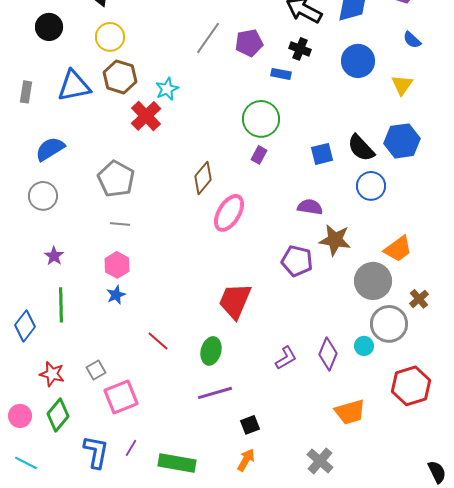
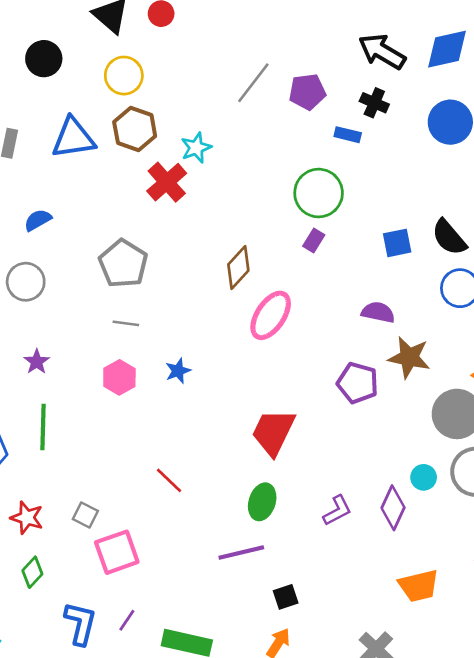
blue semicircle: (50, 149) -> (38, 220), size x0.7
blue star: (116, 295) -> (178, 371), moved
cyan circle: (364, 346) -> (424, 477), moved
green ellipse: (211, 351) -> (262, 502), moved
gray square: (96, 370) -> (85, 515), turned -36
green diamond: (58, 415) -> (32, 572), size x0.7

